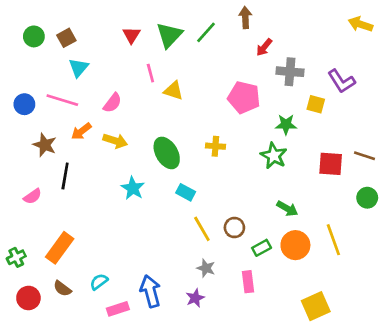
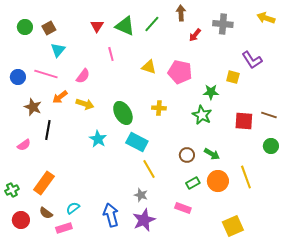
green triangle: (169, 35) -> (125, 26), turned -50
gray cross: (290, 72) -> (223, 24), moved
yellow triangle: (173, 91) -> (149, 67), moved
cyan rectangle: (186, 192) -> (137, 142), size x1.5
brown circle: (234, 228) -> (187, 155), moved
gray star: (206, 268) -> (141, 195), moved
pink rectangle: (248, 282) -> (183, 208), turned -63
purple star: (195, 298) -> (144, 220), size x1.6
pink rectangle: (118, 309) -> (64, 228), moved

